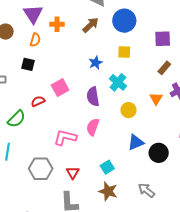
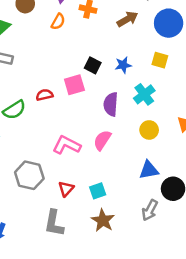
black square: (28, 64) -> (93, 65), moved
cyan square: (107, 167) -> (98, 191), moved
gray arrow: (146, 190) -> (150, 210), moved, turned -114

